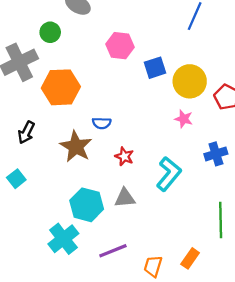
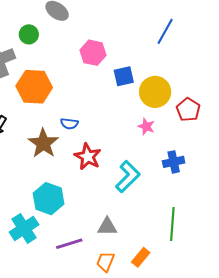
red star: (124, 156) -> (88, 157), size x1.5
gray triangle: (125, 198) -> (107, 227), moved

